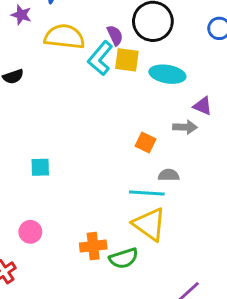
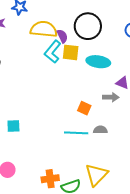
yellow semicircle: (64, 37) -> (44, 29), moved
cyan line: (147, 193) -> (76, 133), moved
yellow triangle: (149, 224) -> (96, 175), moved, turned 40

